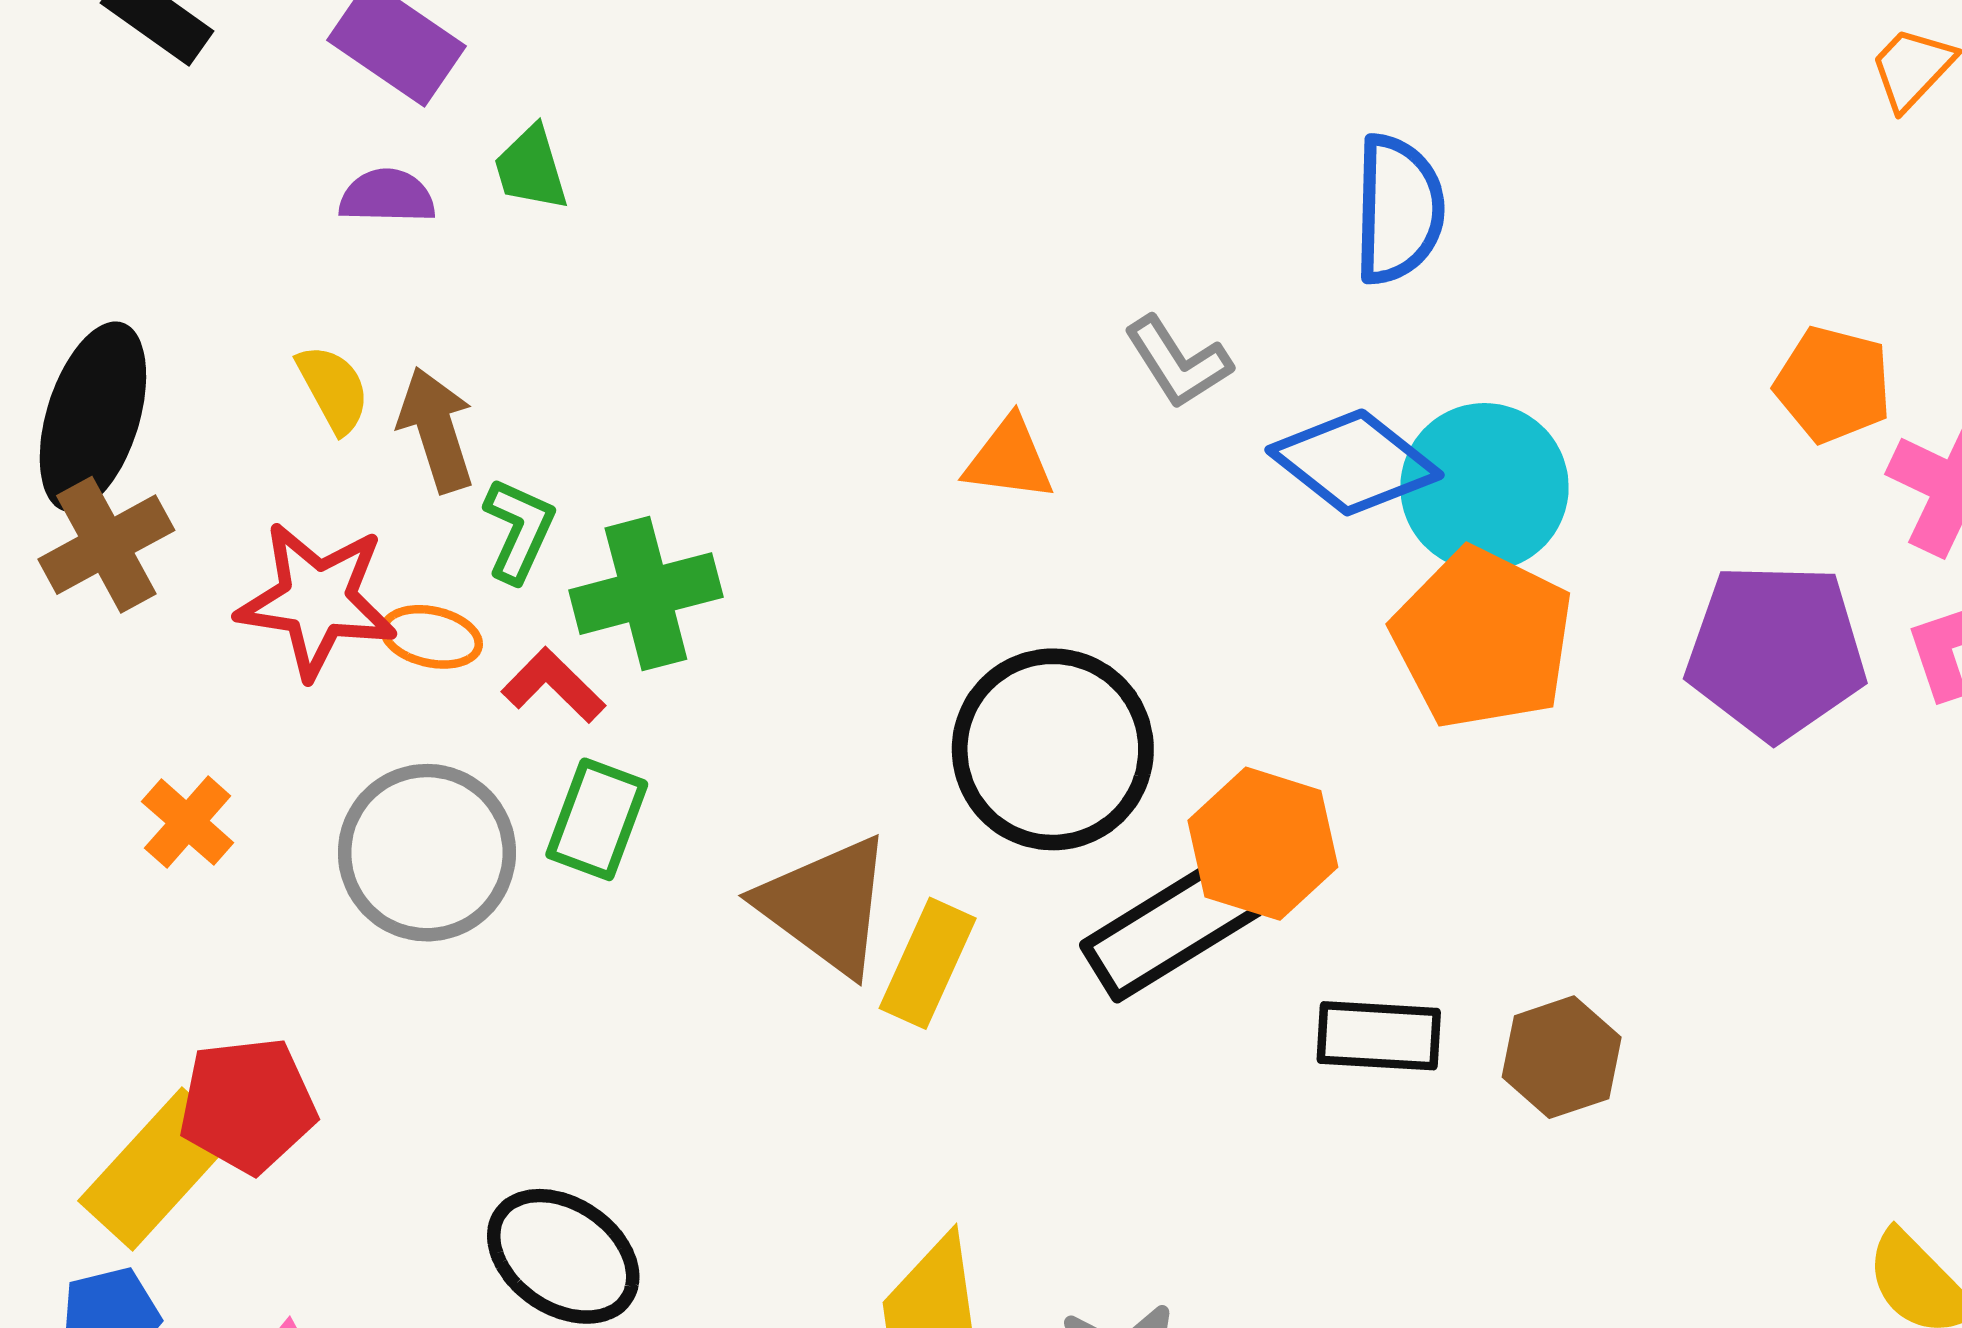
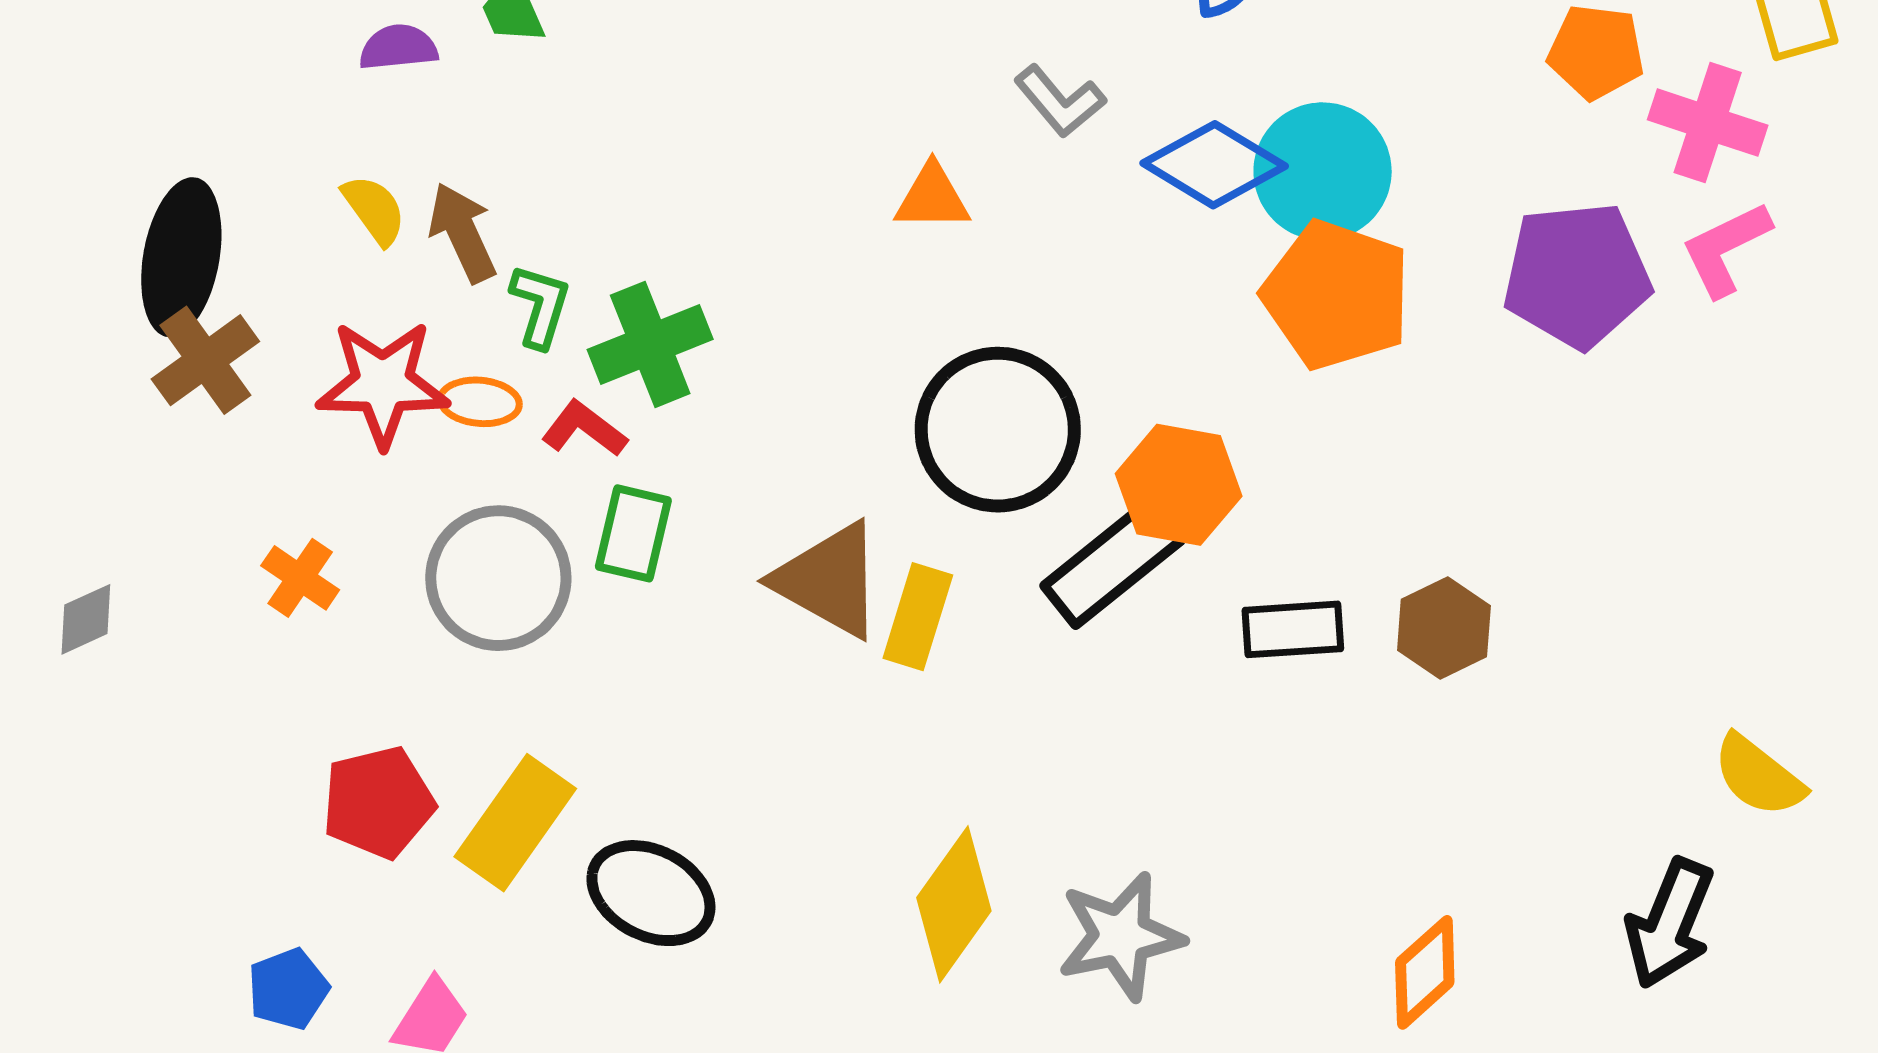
yellow rectangle: (157, 1169) -> (515, 823), moved

